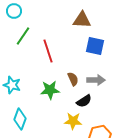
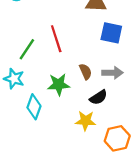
green line: (23, 36) -> (27, 49), moved
cyan diamond: (20, 119) -> (34, 107), moved

